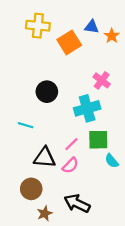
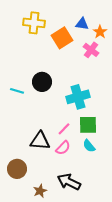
pink cross: (102, 80) -> (91, 50), moved
cyan line: (26, 125) -> (17, 91), moved
cyan semicircle: (112, 161) -> (89, 146), moved
brown circle: (31, 189) -> (17, 169), moved

